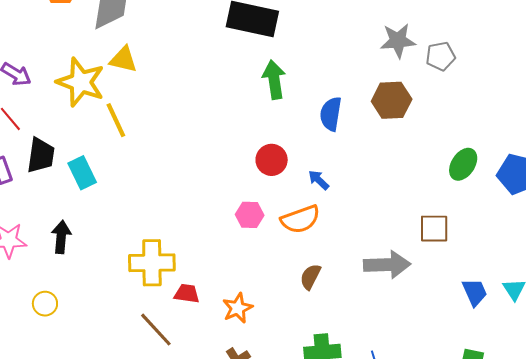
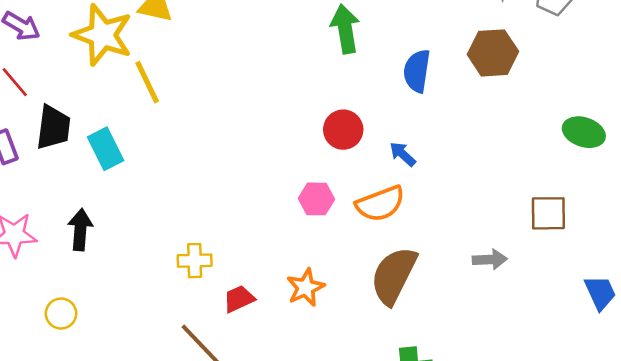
green ellipse: (463, 164) -> (584, 132), turned 76
yellow cross: (152, 263) -> (195, 261), size x0.6
gray arrow: (387, 265) -> (490, 259), size x0.6
brown semicircle: (310, 277) -> (394, 276), size x1.8
red trapezoid: (187, 294) -> (239, 299), turned -32
orange star: (238, 308) -> (306, 287), moved

